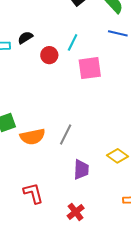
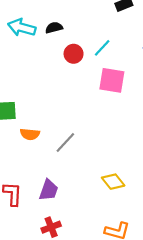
orange semicircle: (33, 137) -> (30, 134), size x0.7
purple trapezoid: (81, 170) -> (49, 190), moved

